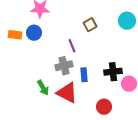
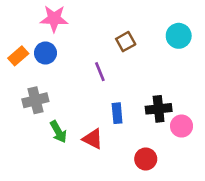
orange rectangle: (15, 35) -> (18, 56), turned -48
gray cross: (64, 66) -> (35, 100), moved
red triangle: (67, 93) -> (93, 139), size x0.7

